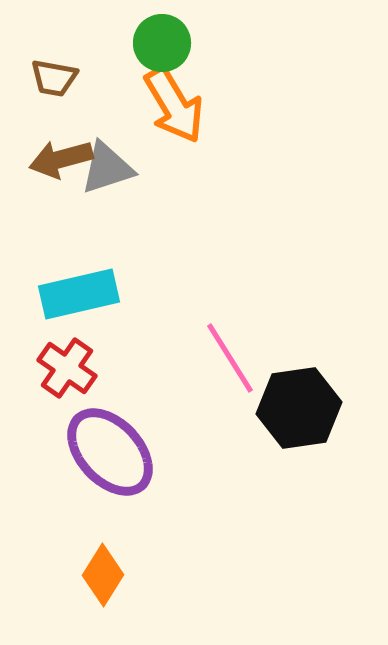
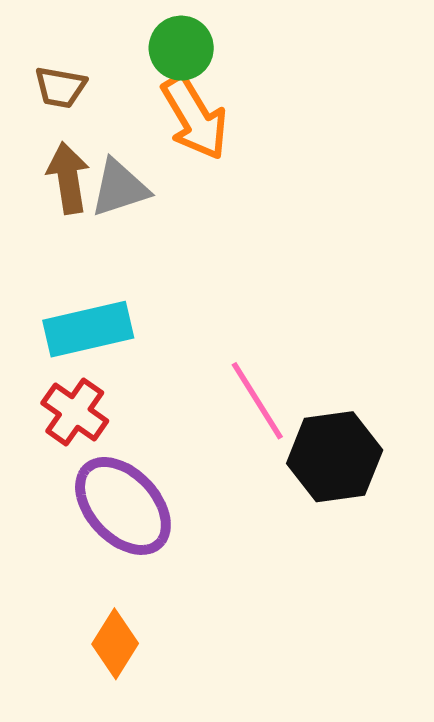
brown arrow: (61, 159) -> (68, 178), turned 96

